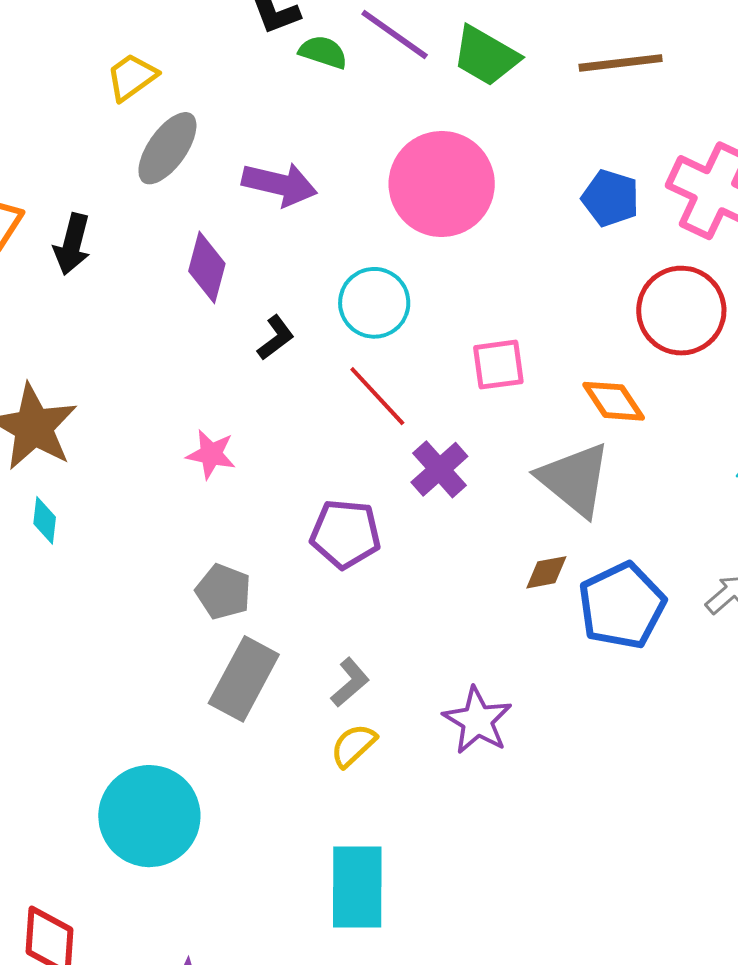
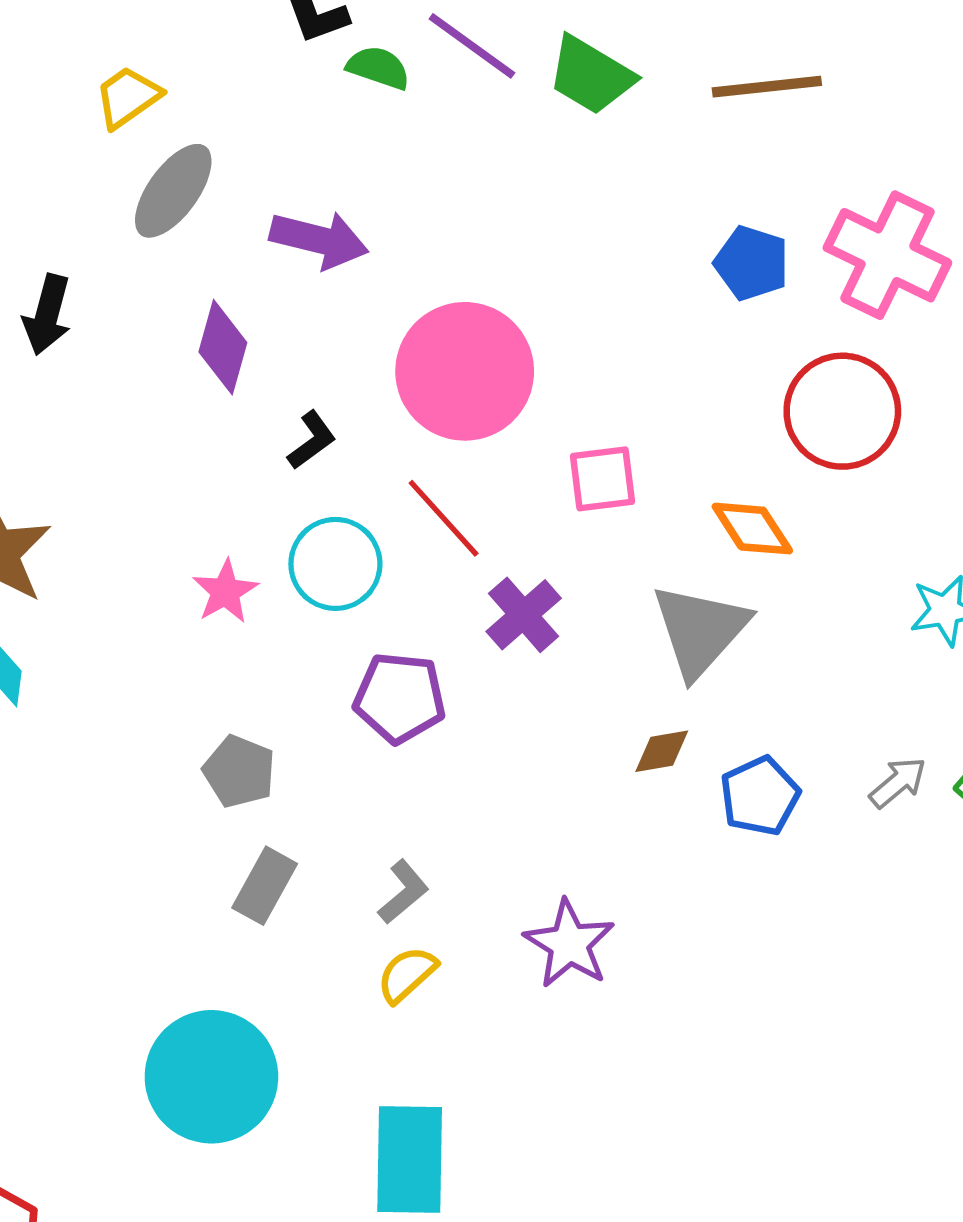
pink circle: (442, 184) -> (465, 371), moved
cyan circle: (374, 303) -> (335, 564), moved
pink star: (211, 454) -> (225, 591), turned 30
gray triangle: (575, 479) -> (700, 630), turned 32
blue pentagon: (622, 606) -> (760, 796), size x0.7
gray rectangle: (244, 679) -> (265, 886), size x0.7
cyan circle: (149, 816) -> (211, 1077), moved

